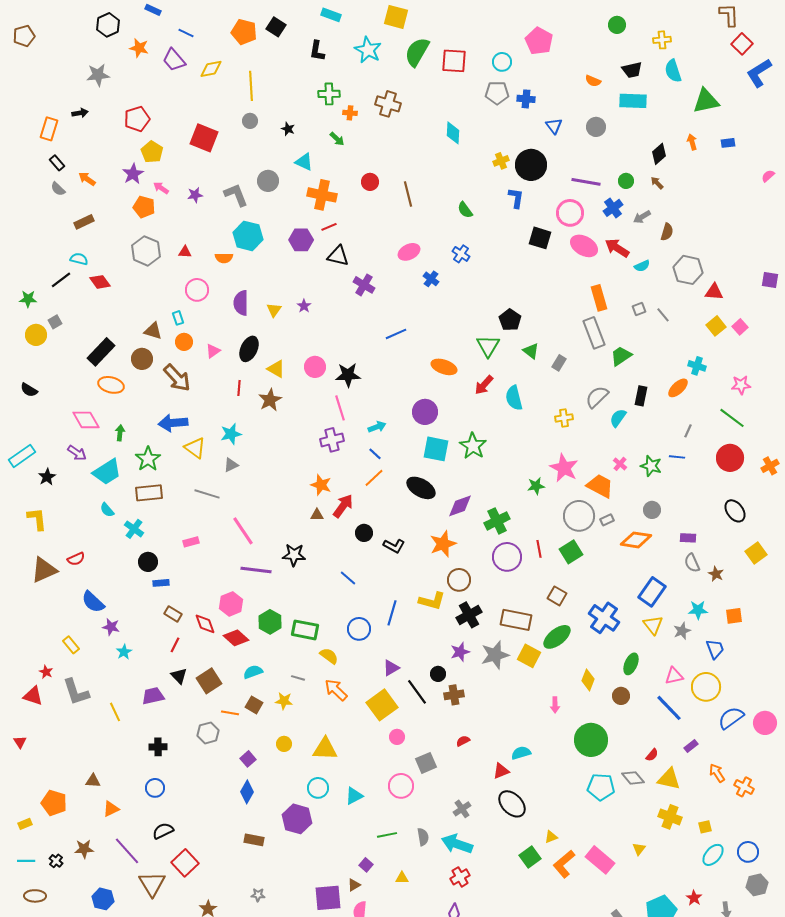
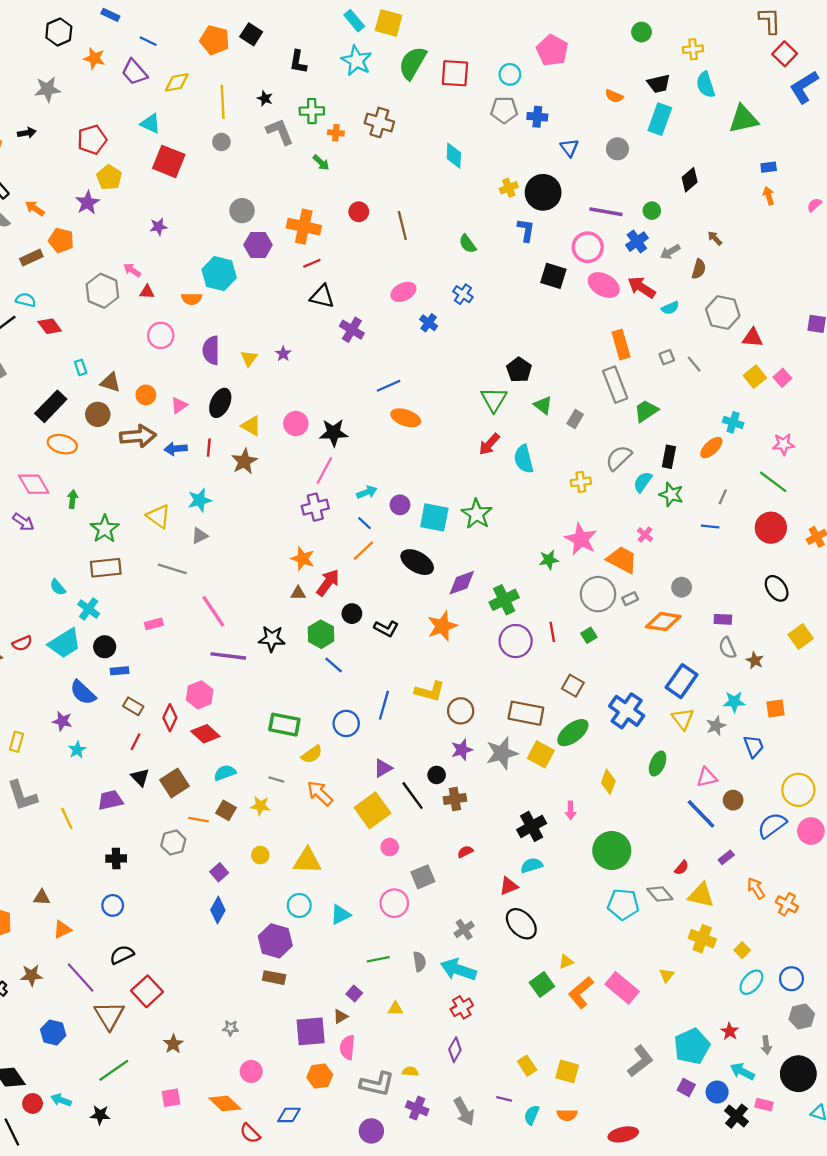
cyan rectangle: (331, 15) -> (354, 21), moved, turned 30
cyan rectangle: (633, 101) -> (660, 119), turned -72
black star: (288, 129) -> (265, 98), moved
orange arrow: (692, 142) -> (769, 196), moved
cyan triangle: (304, 162) -> (150, 124), moved
brown arrow: (657, 183) -> (715, 238), moved
pink arrow: (161, 188) -> (132, 270), moved
gray L-shape: (236, 195) -> (280, 132), moved
orange pentagon: (144, 207) -> (61, 240), moved
purple hexagon: (301, 240) -> (258, 245), moved
cyan rectangle: (178, 318) -> (81, 367), moved
orange ellipse: (444, 367) -> (406, 418), moved
brown arrow: (177, 378) -> (138, 436), turned -52
pink line: (340, 408) -> (324, 470), turned 45
purple circle: (425, 412) -> (400, 505), moved, size x0.7
blue arrow: (173, 423) -> (176, 449), moved, size x0.7
green star: (651, 466) -> (671, 495), moved
cyan trapezoid: (107, 472) -> (65, 643), moved
green square: (571, 552) -> (589, 635), size x0.6
brown circle: (459, 580) -> (461, 711), moved
blue semicircle: (93, 602) -> (83, 693), moved
black cross: (469, 615) -> (532, 826), moved
green hexagon: (270, 622) -> (321, 634), moved
red diamond: (205, 624) -> (170, 718), turned 45
yellow rectangle: (71, 645) -> (17, 742), turned 54
yellow semicircle: (329, 656) -> (312, 754), turned 108
yellow circle: (706, 687) -> (798, 790), moved
brown circle: (621, 696) -> (733, 800), moved
yellow square: (705, 827) -> (742, 950), turned -32
brown rectangle: (254, 840) -> (274, 978), moved

